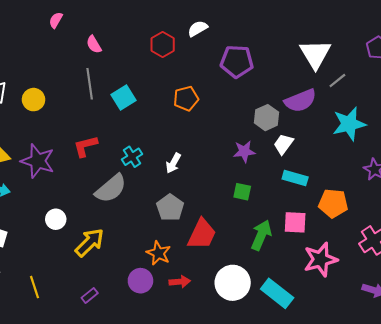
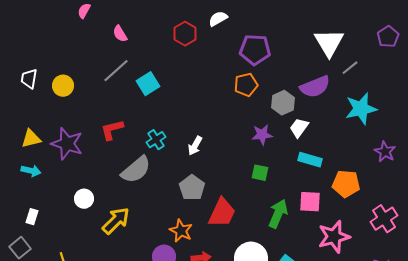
gray line: (90, 84) -> (116, 71), turned 56
orange pentagon: (186, 98) -> (246, 85), moved

